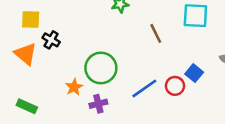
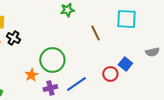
blue line: (144, 88) -> (76, 84), moved

